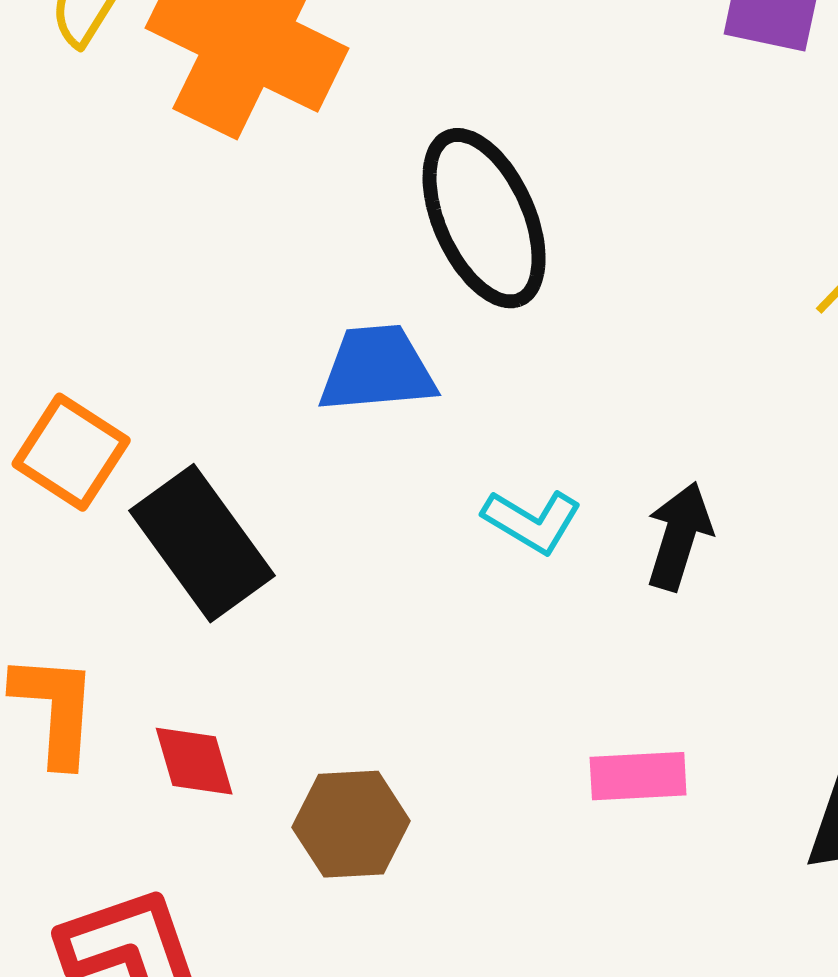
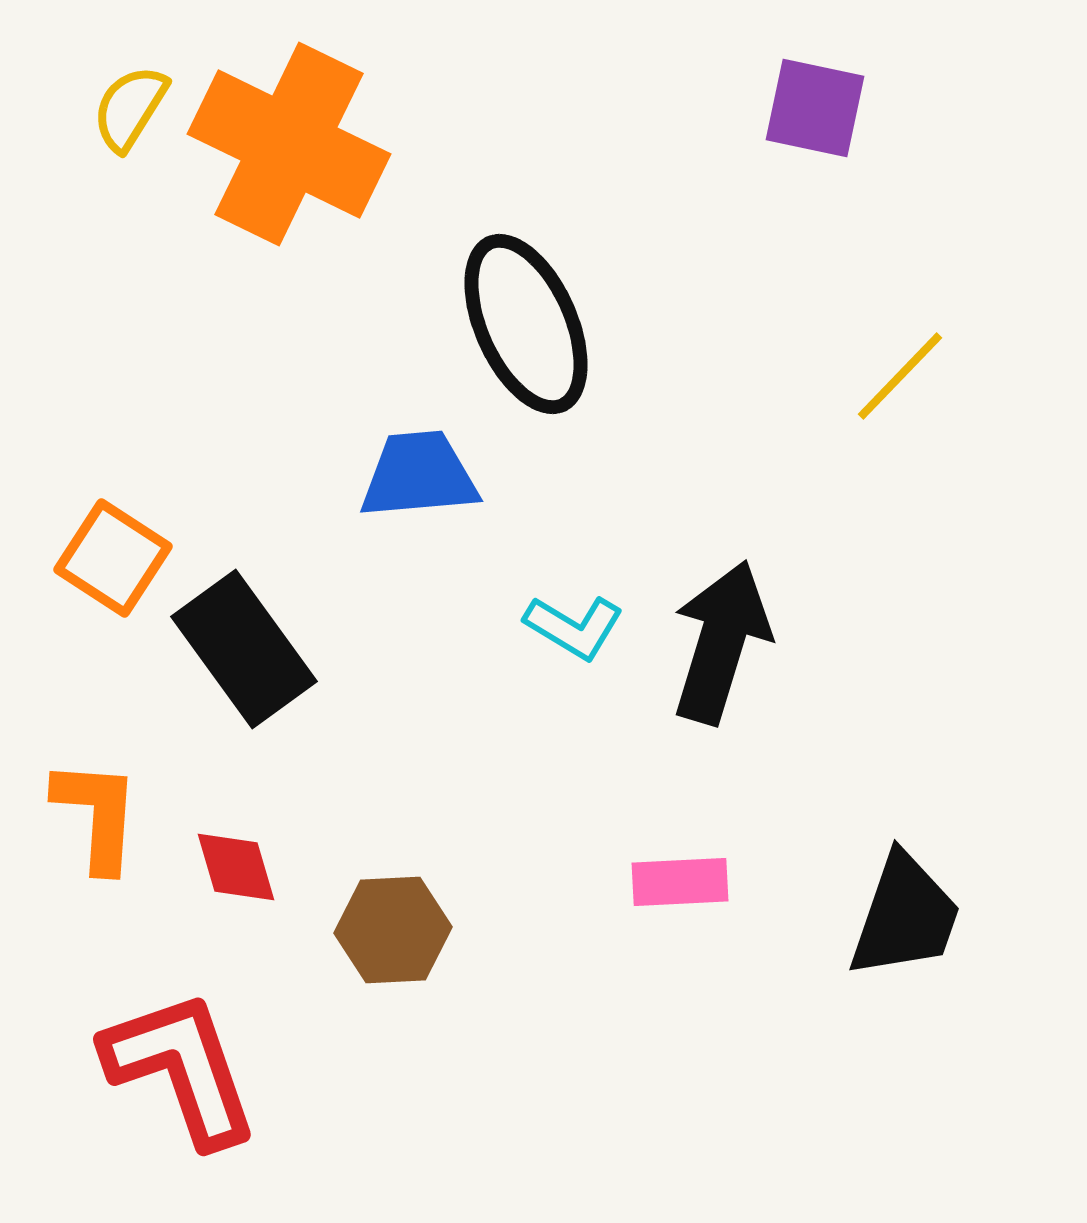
black arrow: (679, 536) -> (721, 642), size x1.5

